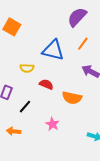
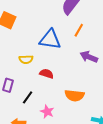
orange semicircle: (72, 98) -> (75, 95), moved
pink star: (52, 124) -> (47, 112), moved

